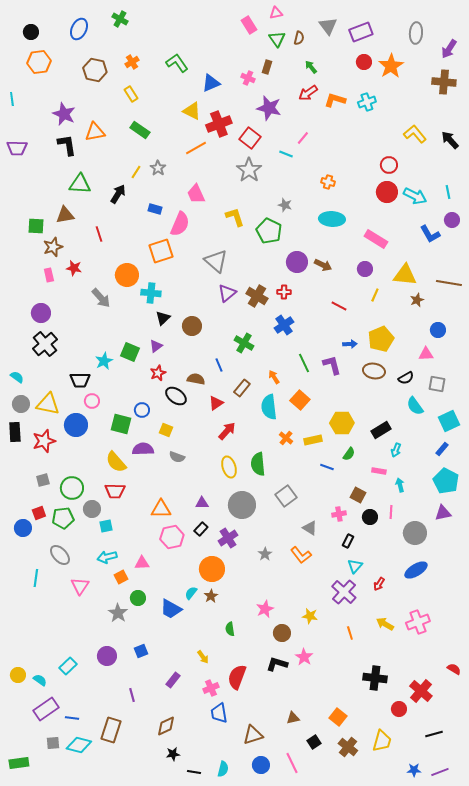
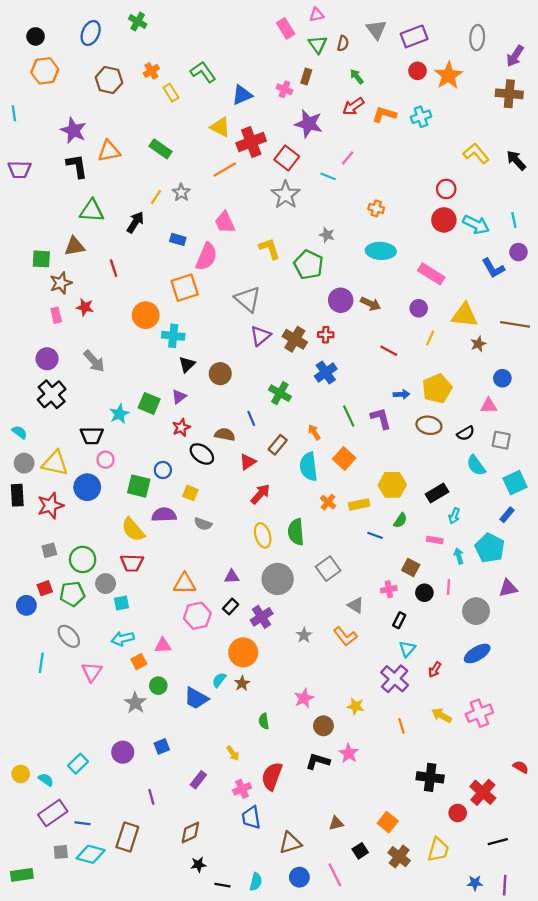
yellow rectangle: (131, 94) -> (171, 93), moved
gray arrow: (101, 298) -> (94, 361), moved
cyan pentagon: (446, 481) -> (490, 548), moved
purple line: (440, 772) -> (505, 885), turned -66

